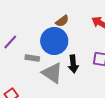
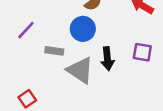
blue circle: (54, 41) -> (83, 29), size x0.7

